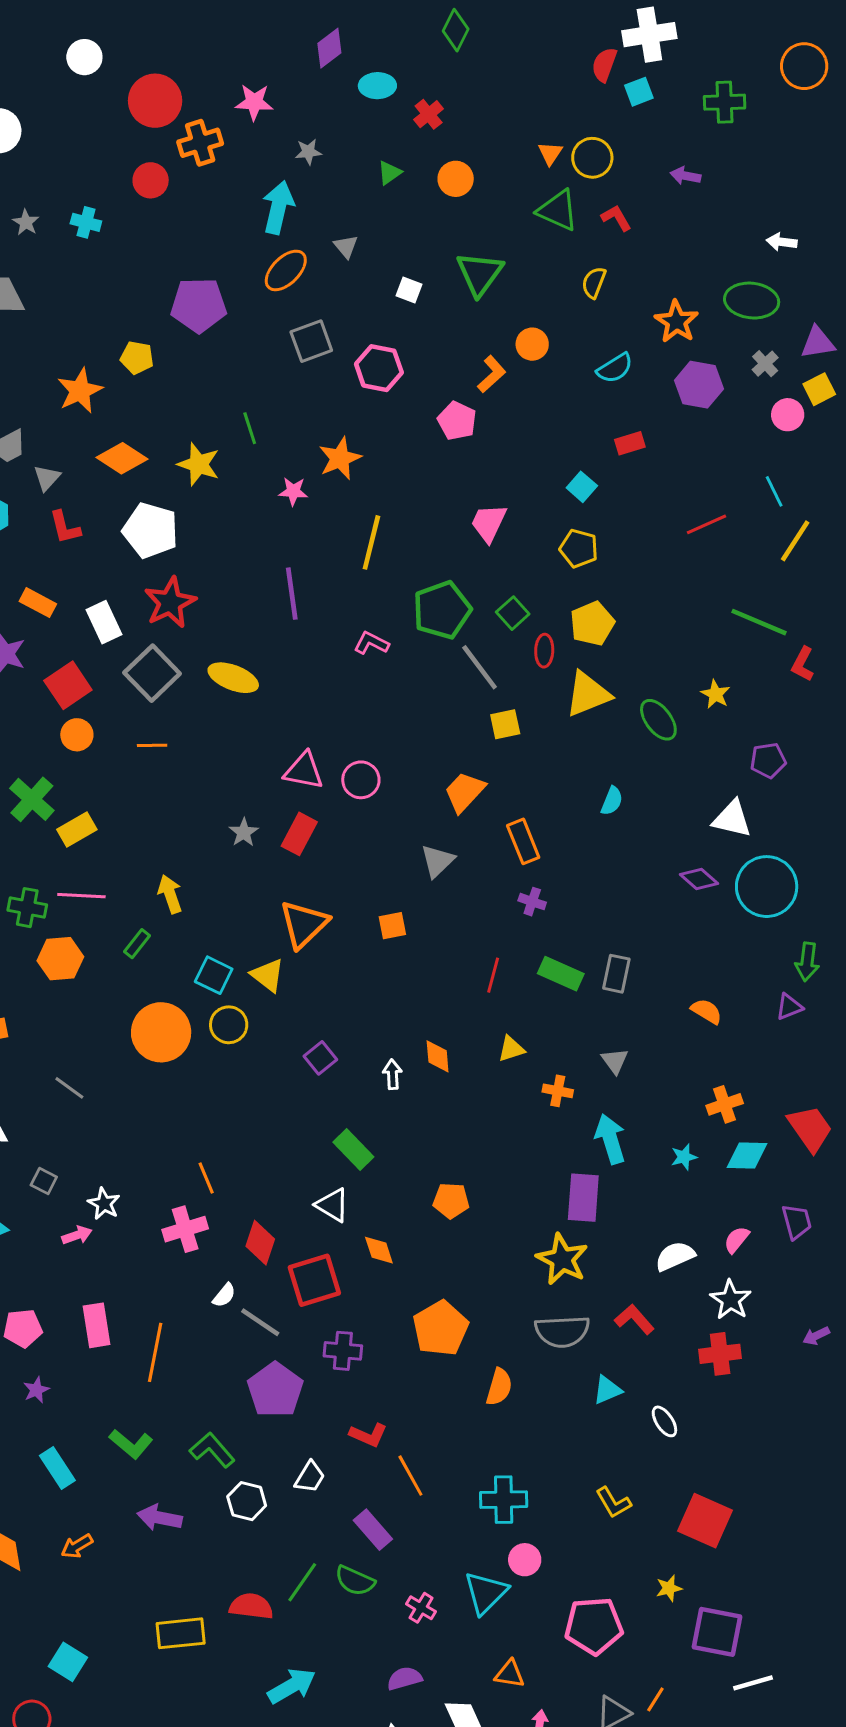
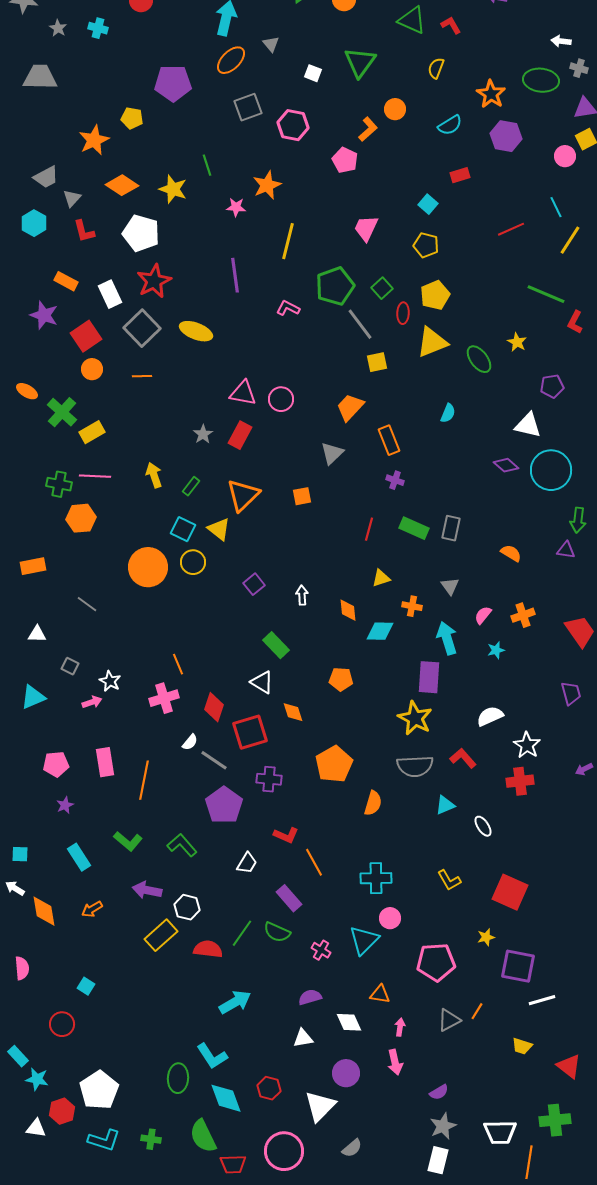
gray cross: (765, 364) -> (579, 68), moved, turned -30
green rectangle: (137, 944) -> (191, 486), moved
purple triangle: (789, 1007) -> (566, 550), turned 30
orange diamond: (438, 1056) -> (348, 610), moved
cyan diamond: (747, 1156) -> (380, 631), moved
pink semicircle: (737, 1240) -> (483, 615), moved
white hexagon: (247, 1501) -> (187, 907), moved
yellow rectangle: (181, 1633) -> (161, 935), moved, turned -36
cyan square: (68, 1662) -> (86, 986), size x0.7

